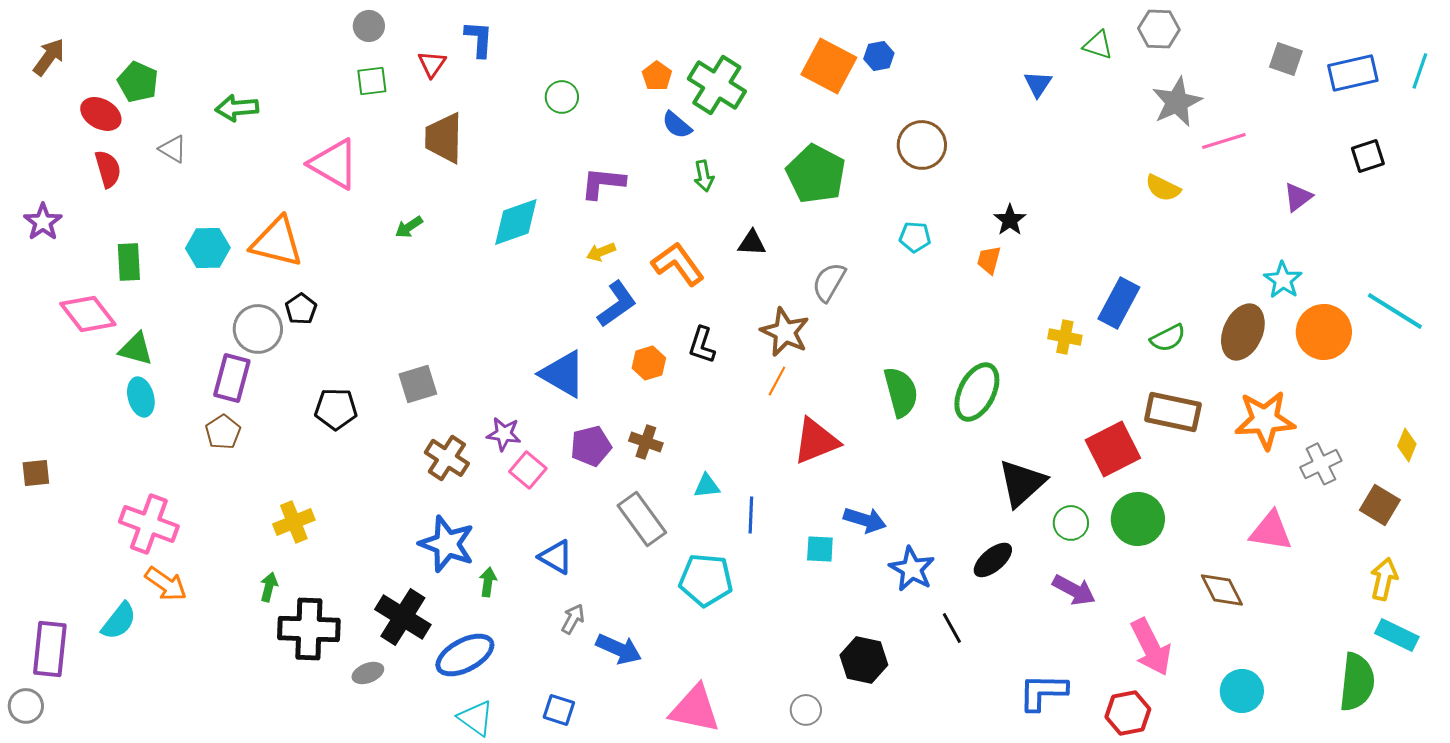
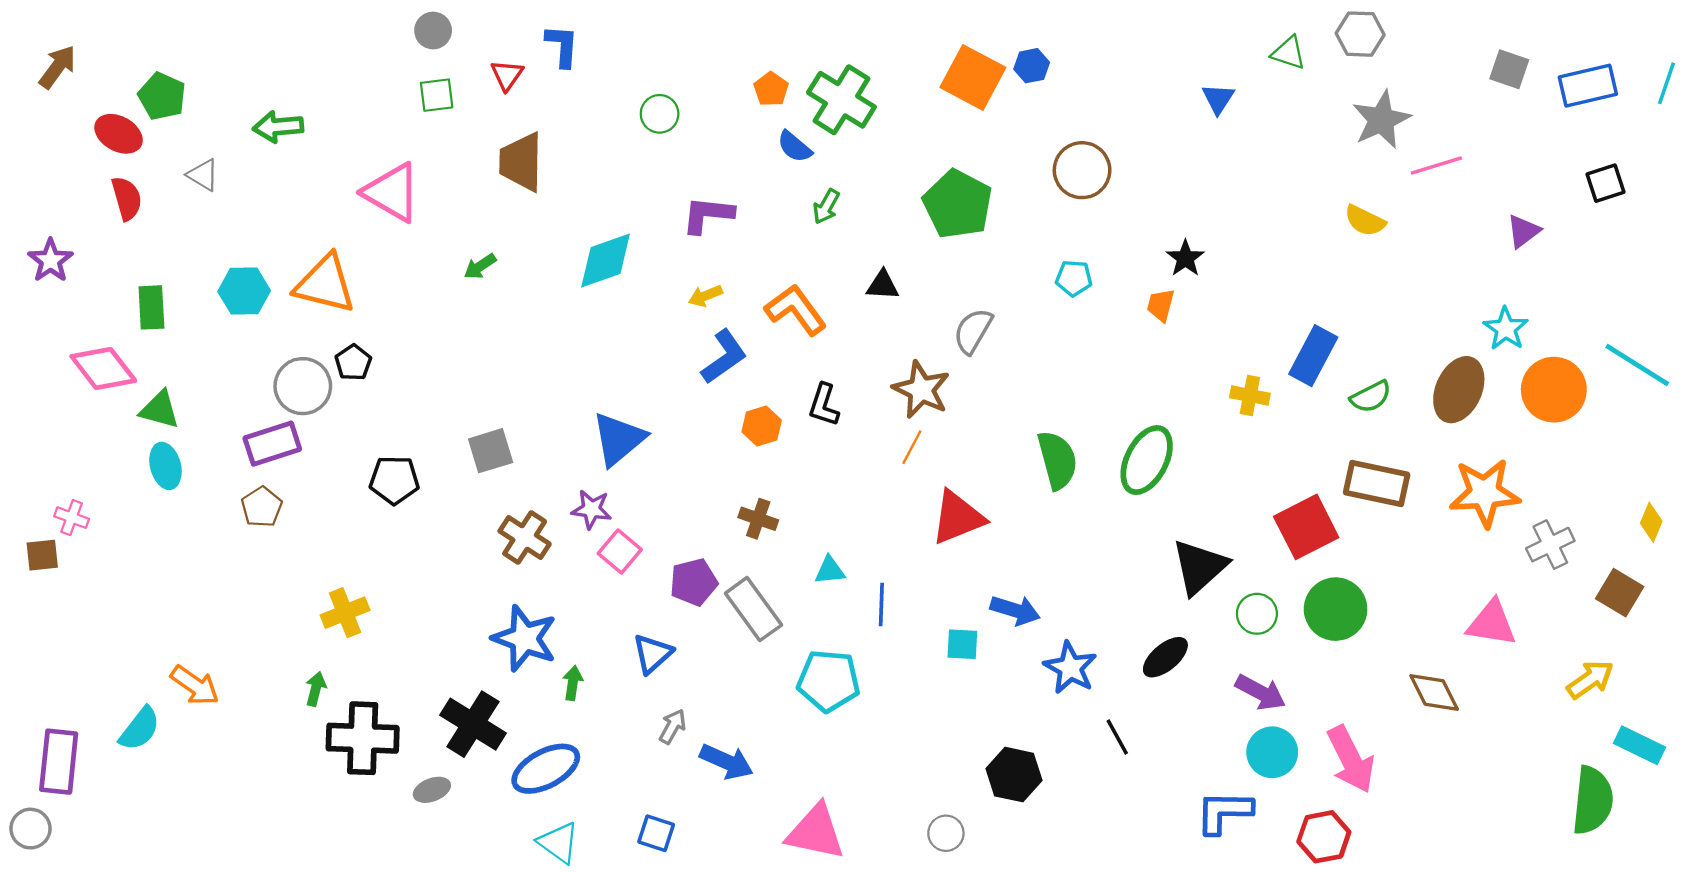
green arrow: (704, 176) -> (826, 207), turned 40
blue triangle: (563, 374) -> (618, 439), moved, turned 50
purple rectangle: (232, 378) -> (272, 444), turned 57
purple pentagon: (591, 446) -> (694, 582), moved
pink cross: (149, 524) -> (72, 518), moved, size x0.5
blue triangle: (556, 557) -> (653, 654), turned 48
yellow arrow: (1384, 579) -> (1590, 680), moved, turned 42
cyan circle: (1242, 691) -> (1272, 752), moved

